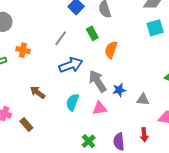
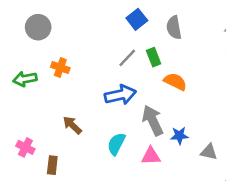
gray line: (61, 38) -> (127, 58), moved
orange semicircle: (111, 50) -> (175, 82), turned 90
brown rectangle: (26, 124) -> (52, 165), turned 40

